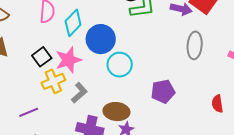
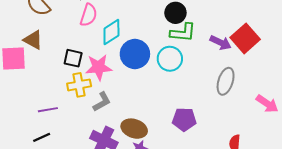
black square: (42, 57) -> (73, 58), turned 36
cyan circle: (120, 65) -> (170, 59), moved

